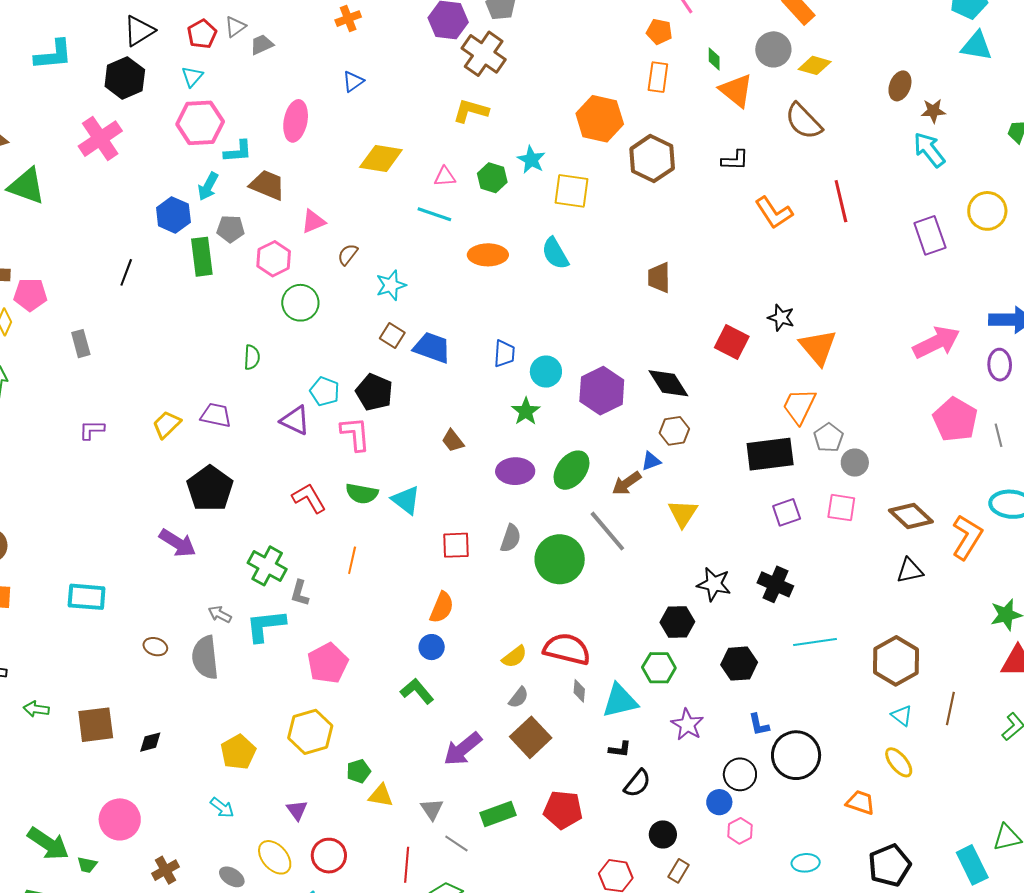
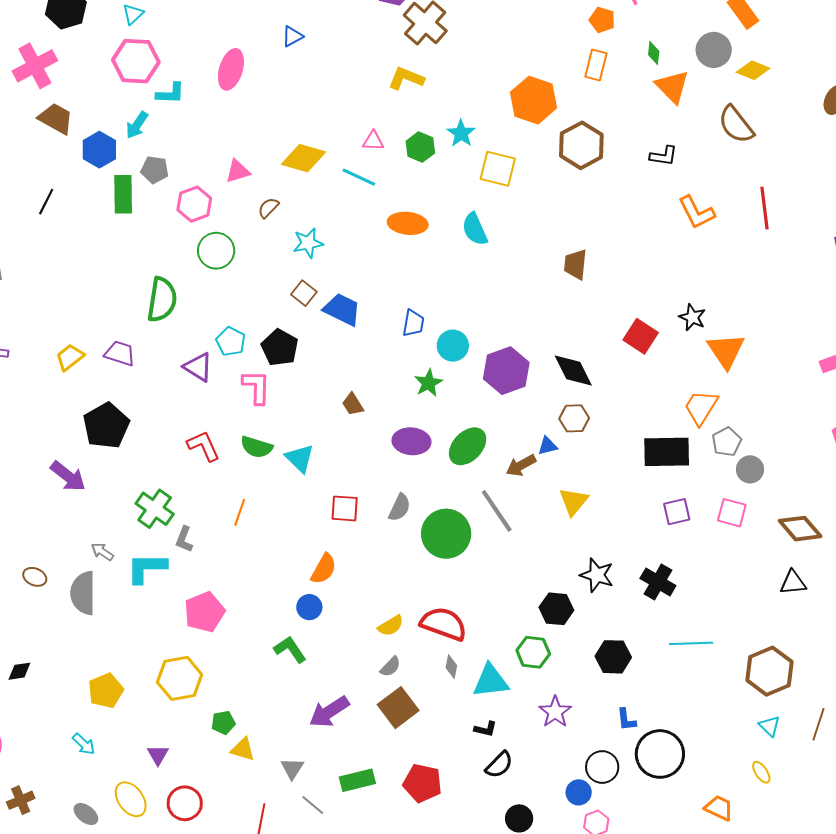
yellow diamond: (381, 159) -> (304, 158), moved
brown trapezoid: (267, 185) -> (56, 118), moved
green semicircle: (252, 357) -> (162, 300), size x1.8
yellow ellipse: (899, 762) -> (761, 772), size x0.7

